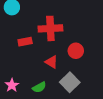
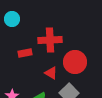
red circle: (76, 51) -> (75, 62), size x1.5

